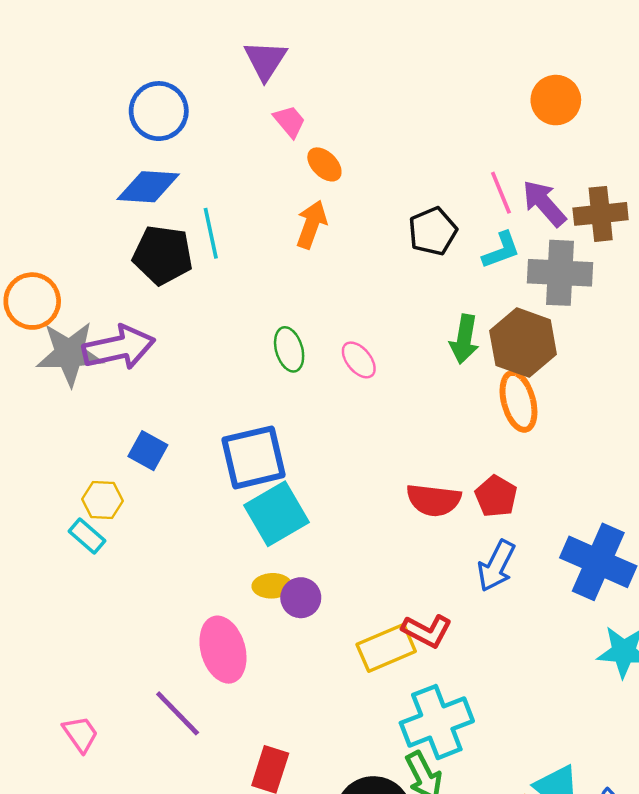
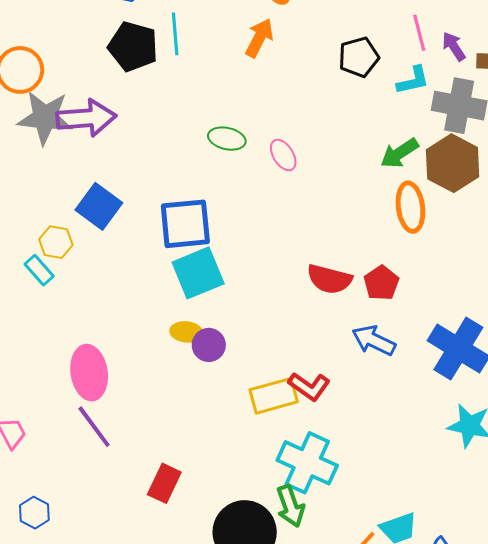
purple arrow: (544, 203) -> (454, 46), size x0.7
green arrow: (464, 339) -> (399, 153), moved, turned 39
brown hexagon: (523, 343) -> (453, 163), moved
green ellipse: (289, 349) -> (227, 139), turned -69
blue square: (148, 451) -> (99, 206), size x1.4
blue arrow: (496, 566) -> (374, 340), turned 81
pink ellipse: (223, 650) -> (89, 373), moved
cyan cross: (437, 722) -> (307, 463), turned 38

